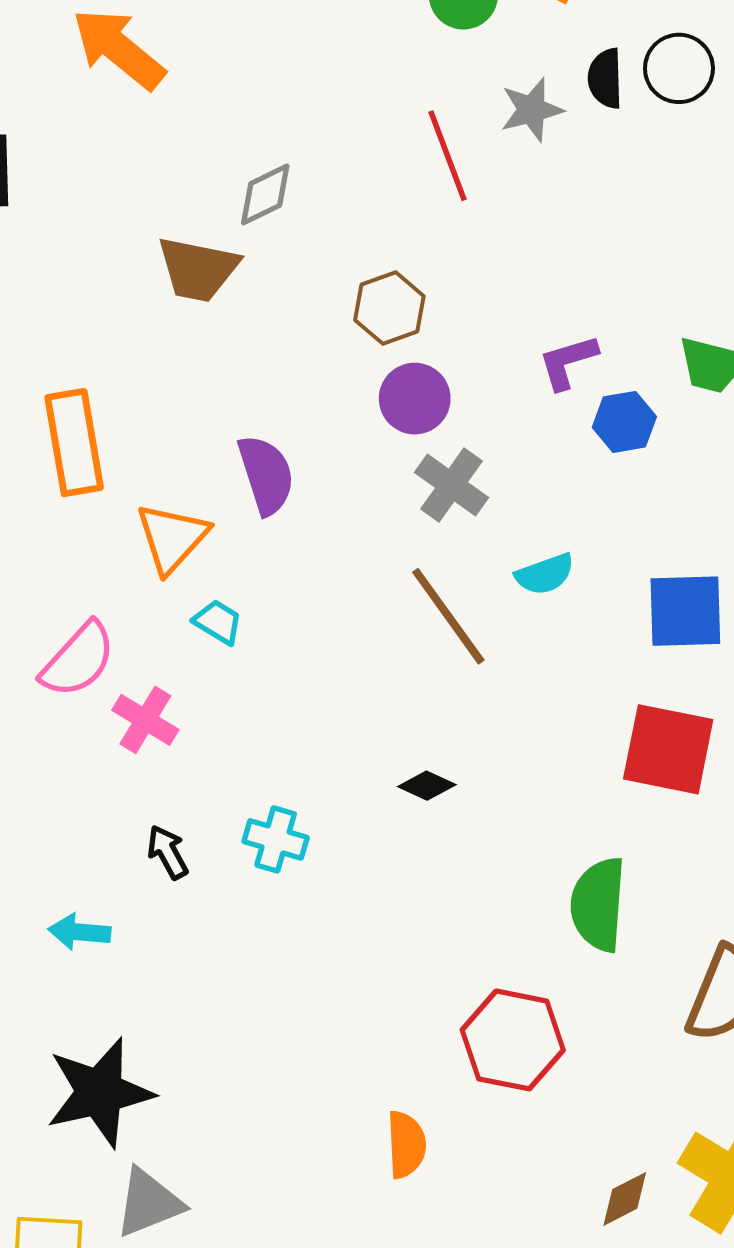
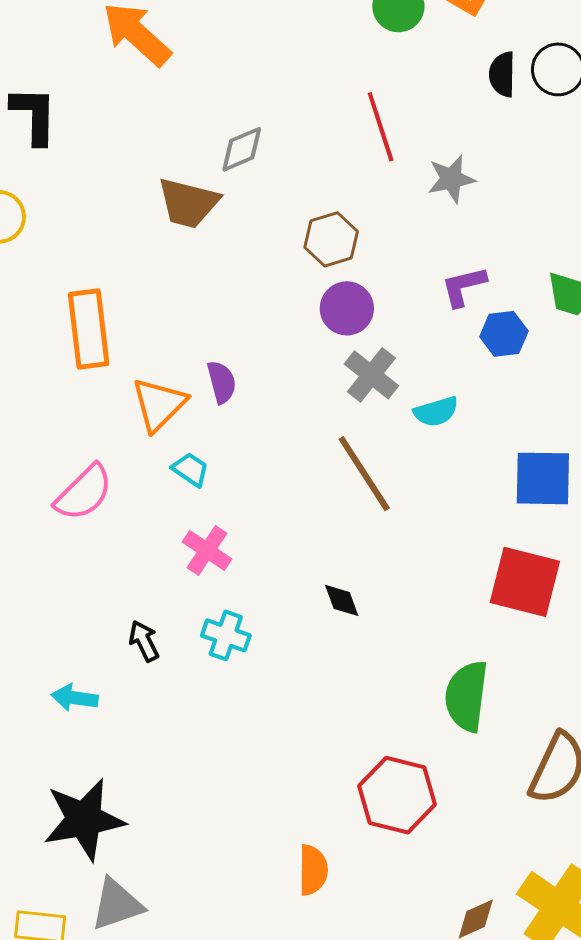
gray star: (532, 110) -> (451, 179), moved
purple semicircle: (266, 475) -> (222, 382), moved, size x0.7
cyan semicircle: (545, 574) -> (436, 412), moved
pink cross: (145, 720) -> (207, 550), moved
black diamond: (427, 786) -> (342, 600), turned 42

